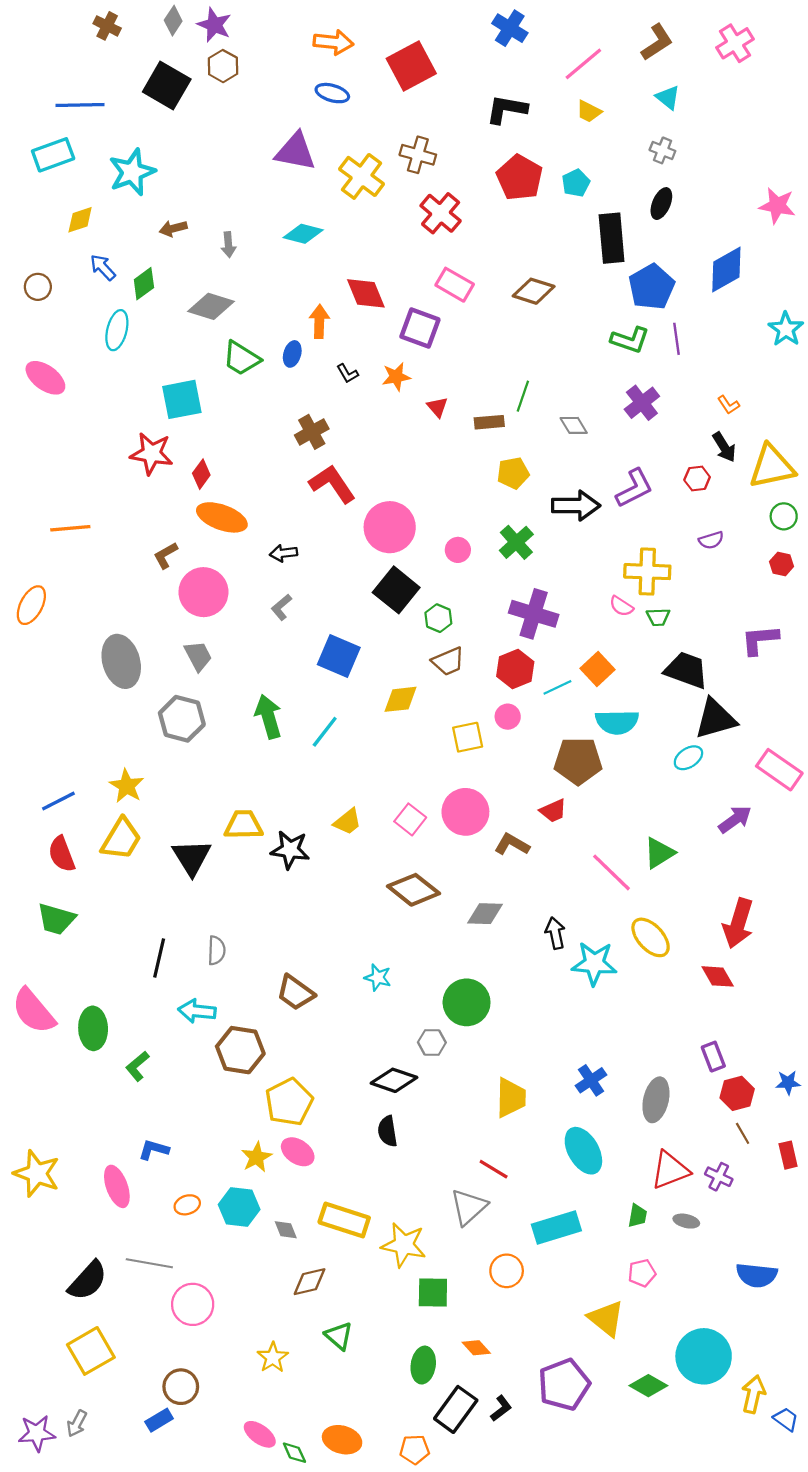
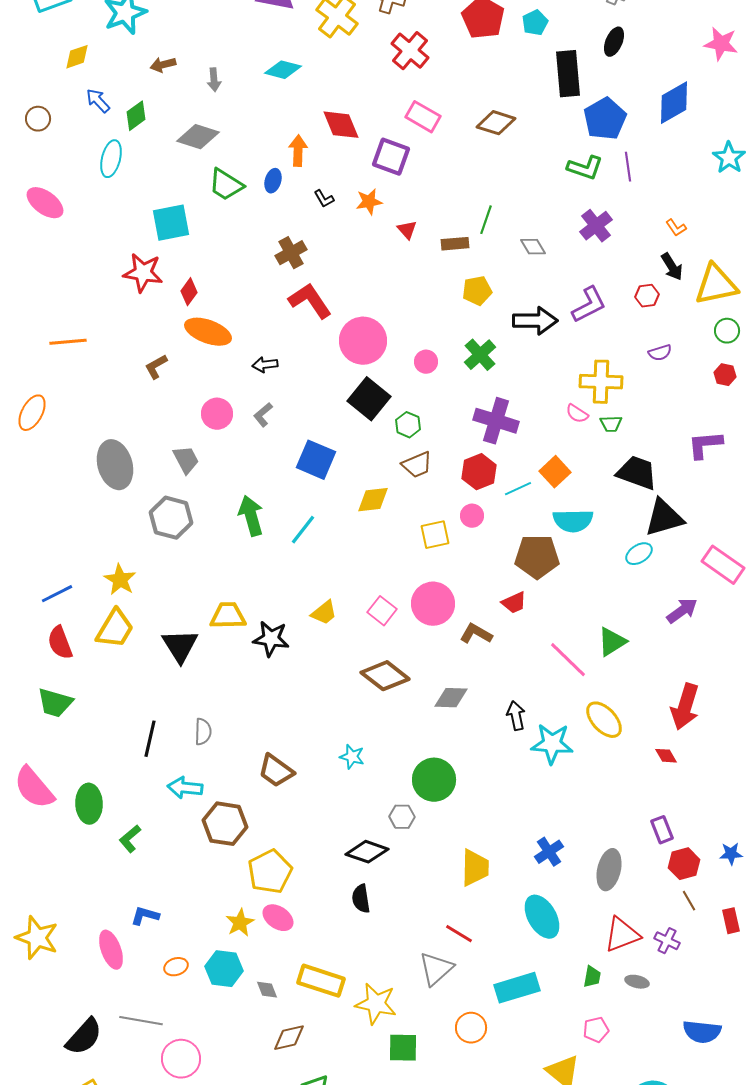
pink circle: (203, 592) -> (217, 414), moved, size x0.7
red diamond: (718, 976) -> (666, 756), size x0.7

